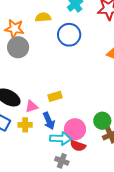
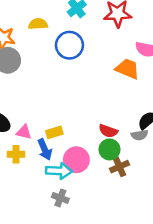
yellow rectangle: (55, 96) -> (54, 132), moved
pink triangle: (32, 106) -> (24, 132), turned 32
red semicircle: (78, 146) -> (108, 131), moved

